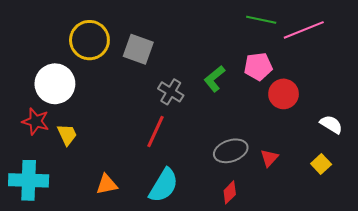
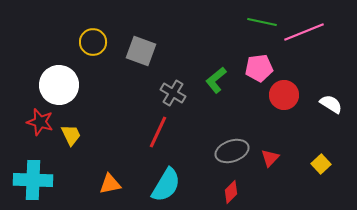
yellow circle: (89, 40) -> (93, 42), size x0.7
white semicircle: (331, 124) -> (331, 104), moved

